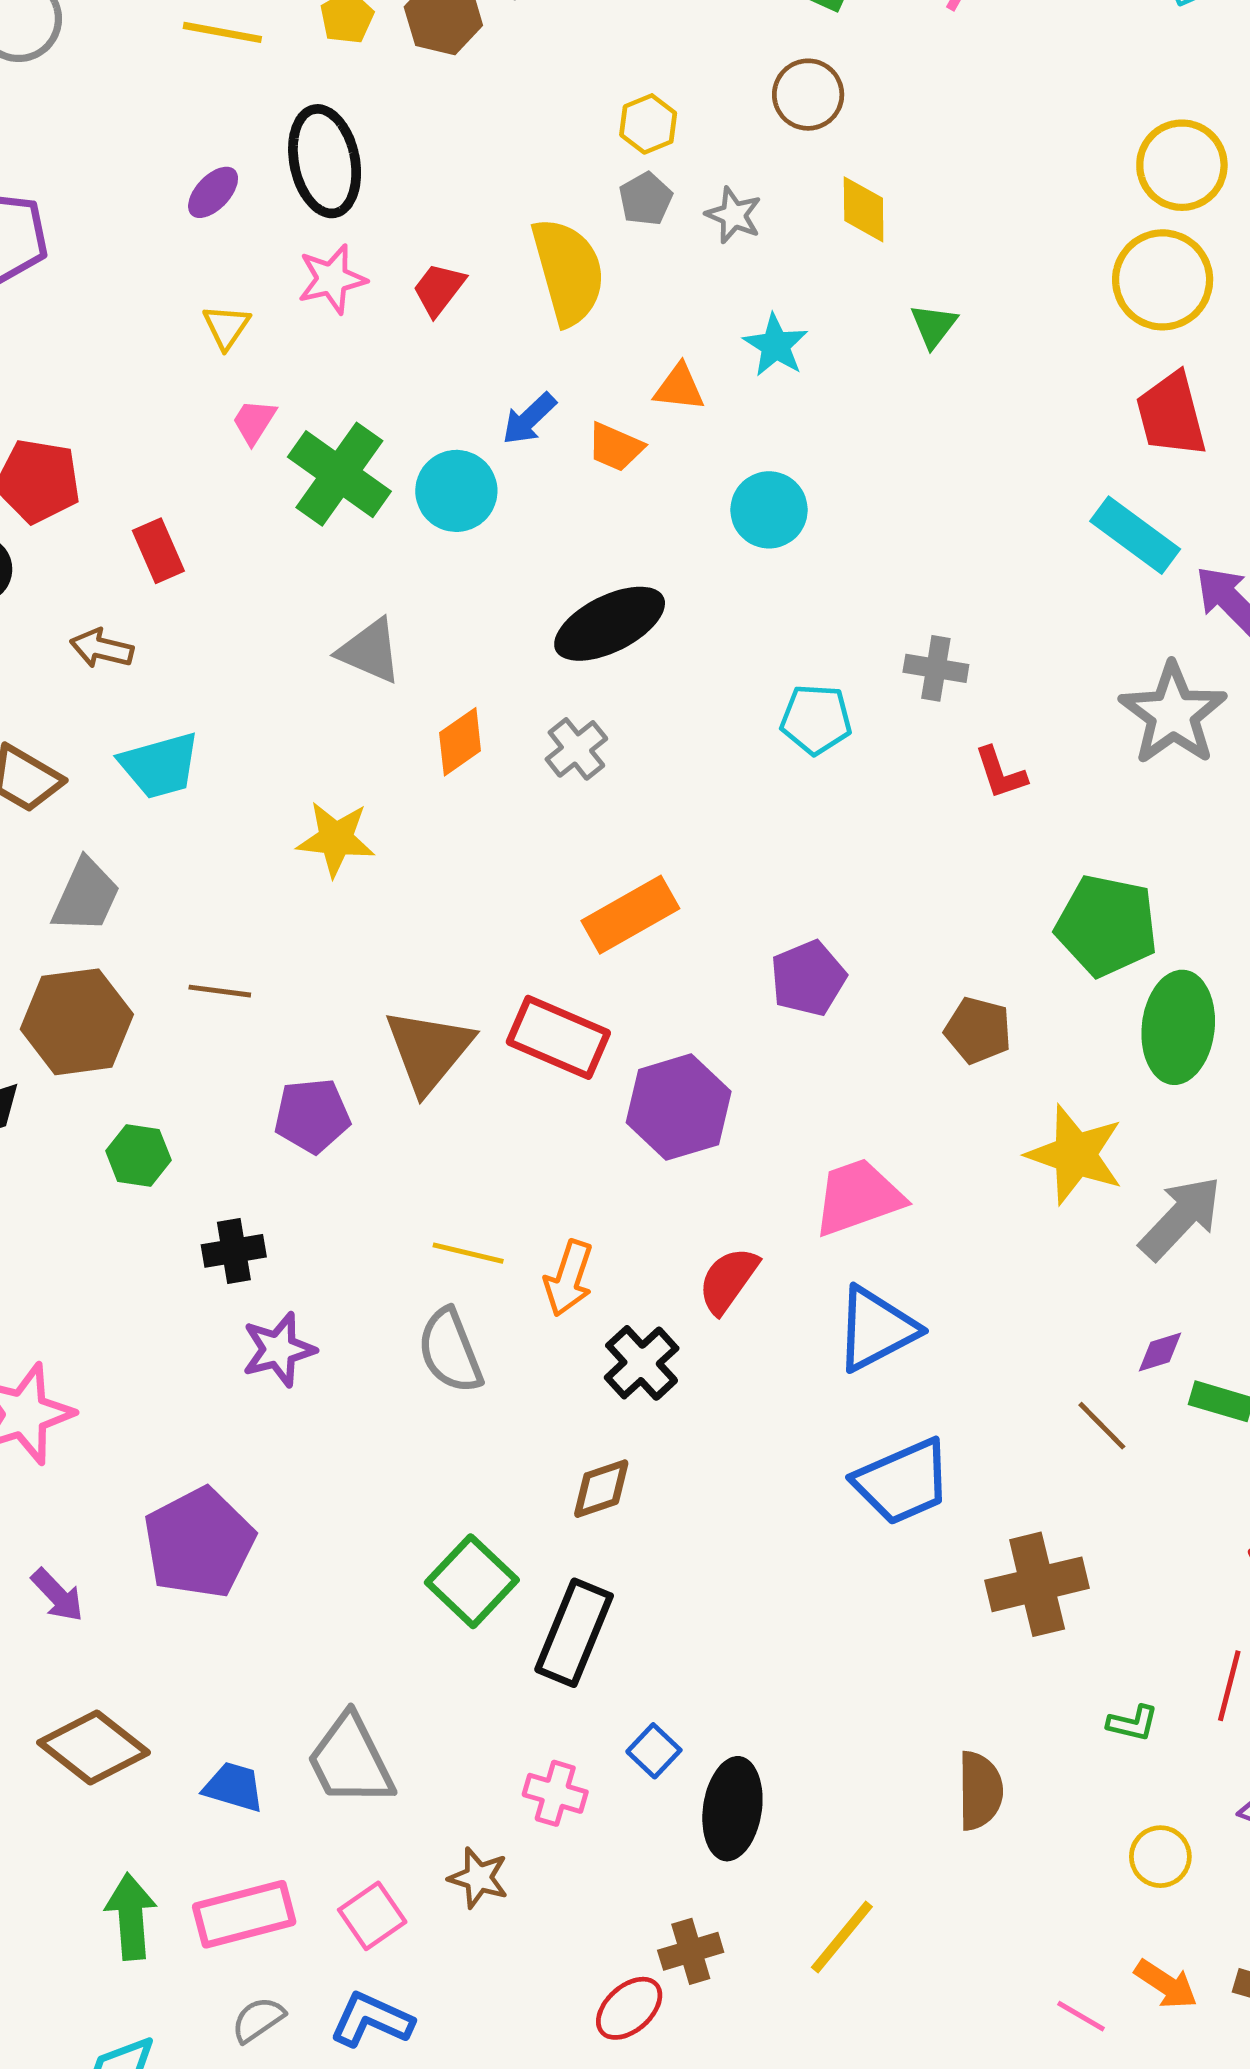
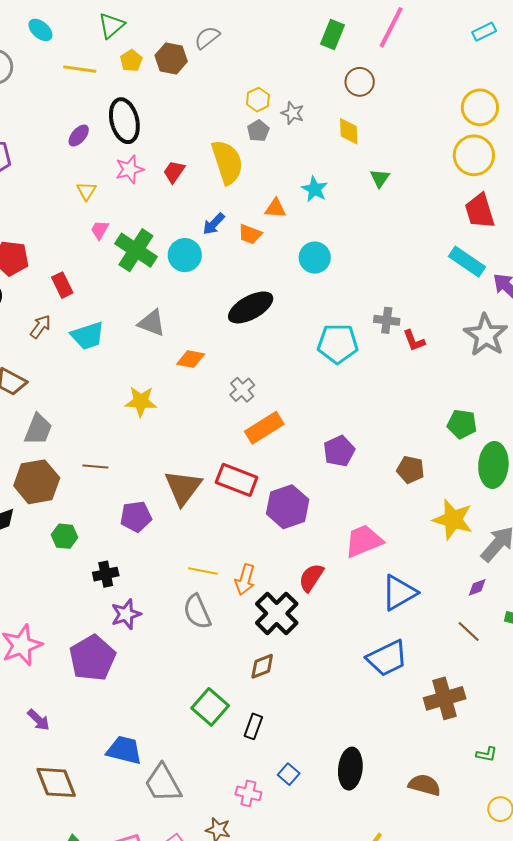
brown circle: (808, 95) -> (360, 82), moved
gray star: (734, 215) -> (293, 113), moved
brown arrow: (102, 648) -> (40, 327), turned 115
cyan pentagon: (816, 719) -> (338, 344), size x1.4
orange diamond: (460, 742) -> (191, 359), turned 48
gray cross: (576, 749) -> (242, 390), moved
cyan trapezoid: (160, 765) -> (88, 336), moved
red L-shape: (1000, 773) -> (414, 341), moved
green pentagon: (1107, 926) -> (462, 424), size x0.7
blue triangle: (876, 1329) -> (399, 593), moved
purple diamond: (1160, 1352) -> (477, 587), moved
black cross: (642, 1363) -> (277, 613), size x1.4
purple pentagon: (199, 1543) -> (92, 658), moved
black rectangle: (574, 1633) -> (253, 726), size x0.6
brown diamond: (94, 1747) -> (56, 782), turned 33
blue trapezoid: (234, 1787) -> (124, 750), moved, size x1.4
brown semicircle: (980, 1791) -> (424, 785), turned -72
black ellipse: (732, 1809) -> (350, 769), moved

